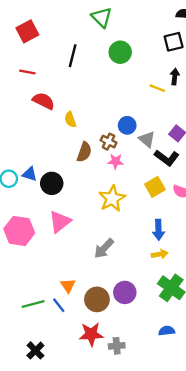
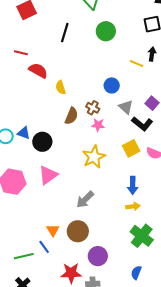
red line: (27, 72) -> (21, 53), moved
blue circle: (127, 125) -> (112, 85), moved
purple circle: (125, 292) -> (98, 256), moved
brown circle: (97, 299) -> (78, 231), moved
green line: (33, 304) -> (24, 256), moved
blue semicircle: (167, 331) -> (136, 273), turned -64

